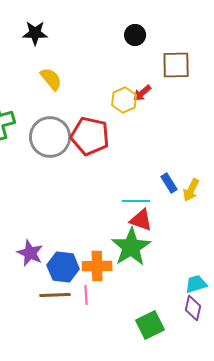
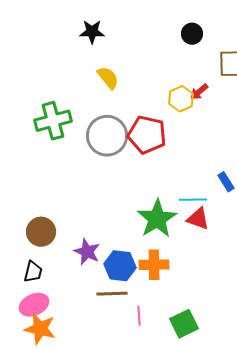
green star: (131, 247) -> (157, 219), moved
pink line: (86, 295) -> (139, 316), moved
green square: (150, 325) -> (184, 324), moved

